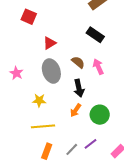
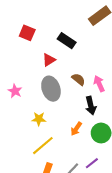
black rectangle: (95, 35) -> (67, 41), moved
black arrow: (79, 88) -> (91, 106), moved
yellow line: (43, 126) -> (43, 146), turned -35

